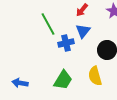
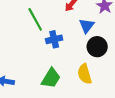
blue triangle: (83, 31) -> (87, 26), moved

